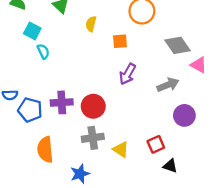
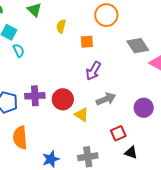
gray arrow: (168, 85) -> (106, 99), moved
gray cross: (93, 138) -> (88, 157), moved
yellow triangle: (121, 149) -> (82, 115), moved

